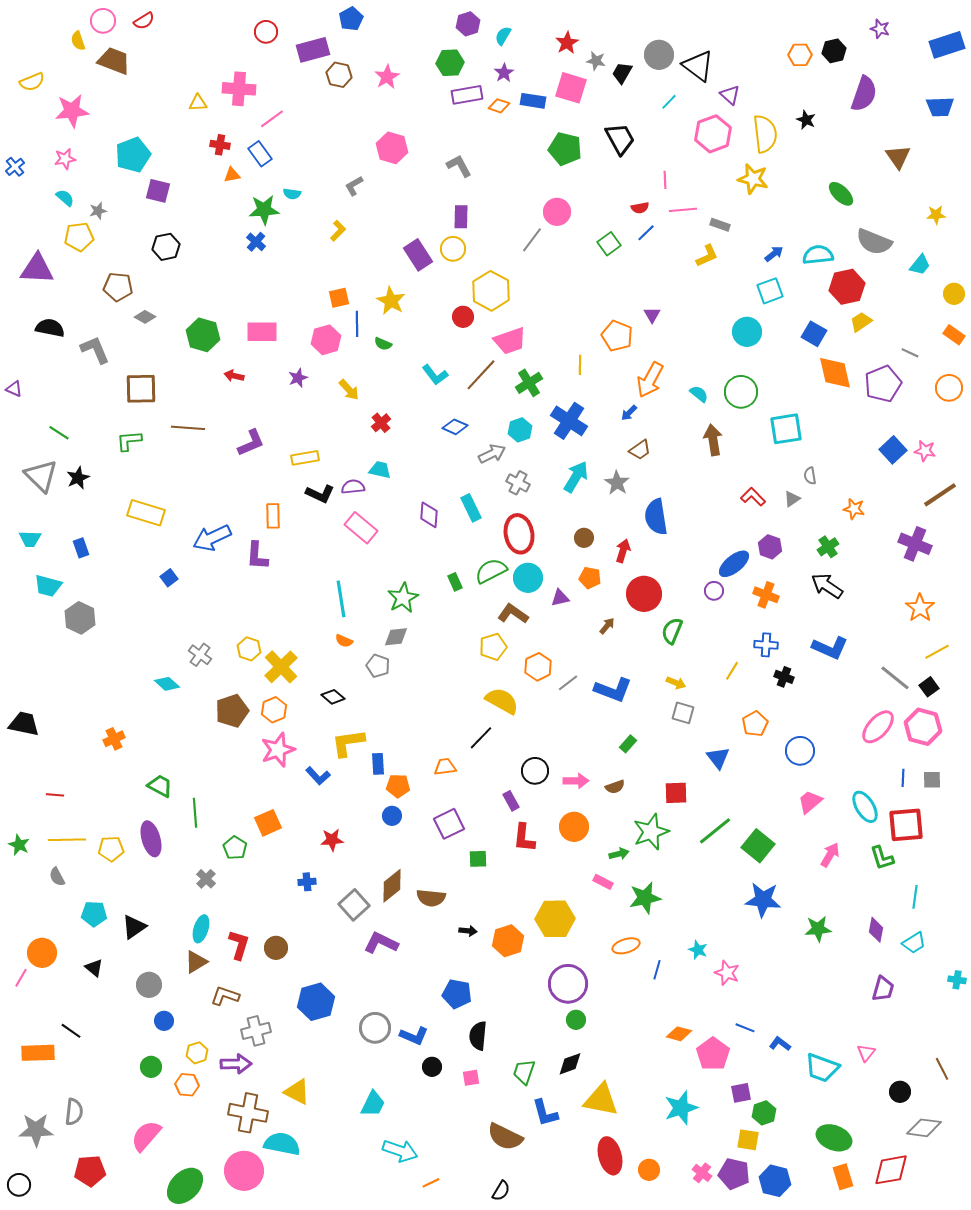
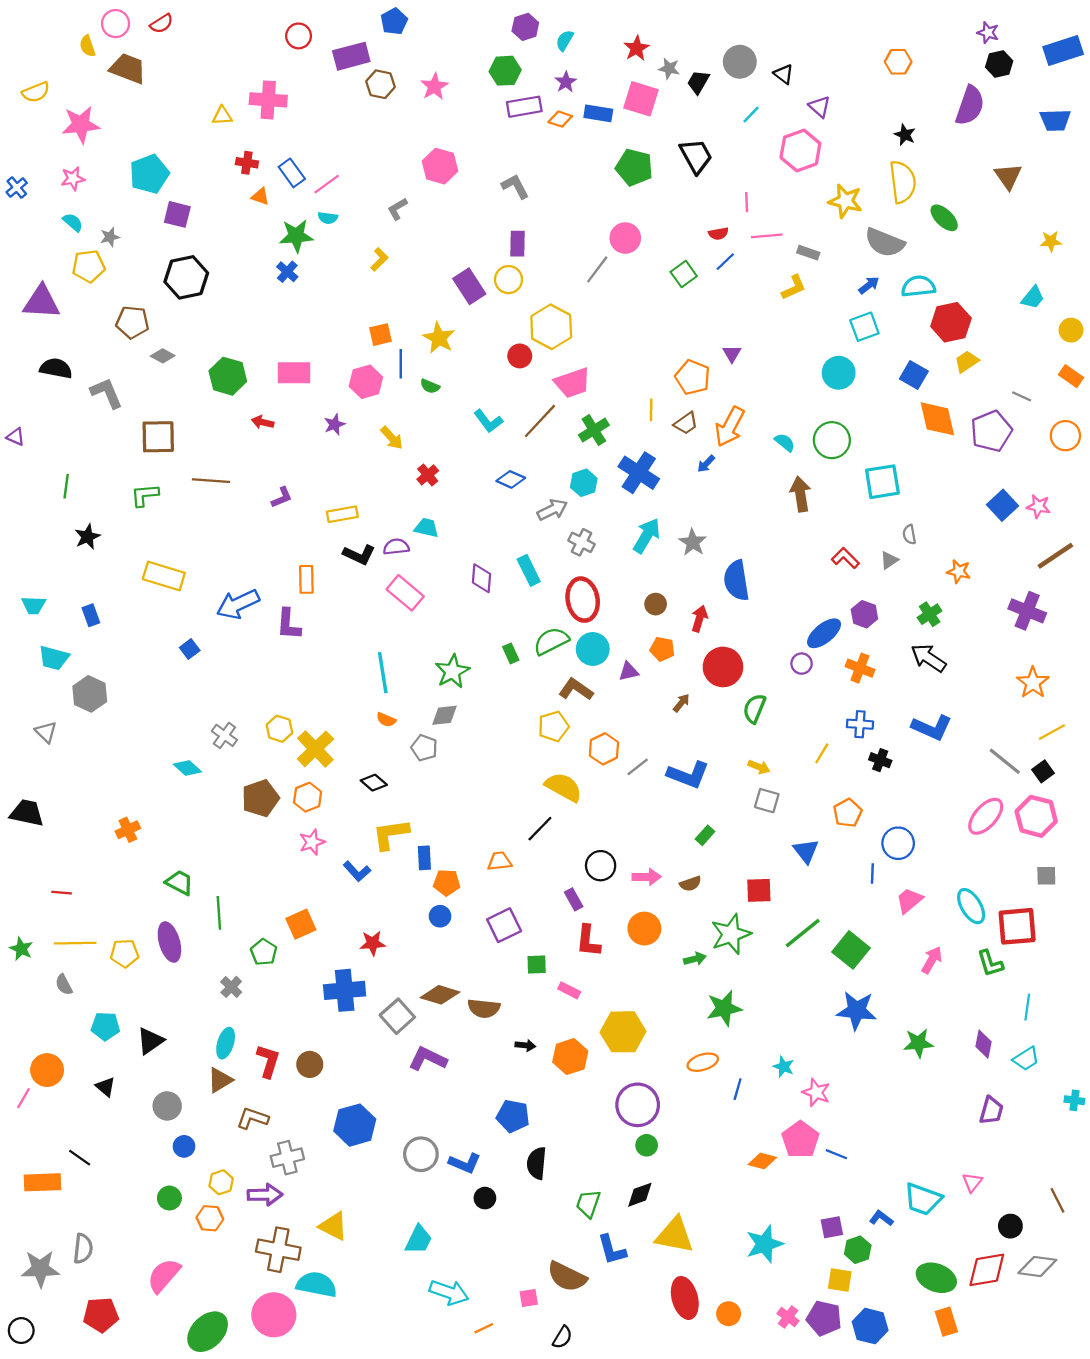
black hexagon: (834, 51) -> (999, 64), moved
black triangle: (698, 66) -> (784, 74), size x0.6
pink line: (272, 119) -> (327, 184), moved
yellow semicircle: (765, 134) -> (903, 182), moved
orange triangle: (232, 175) -> (260, 196), turned 30
gray semicircle: (874, 242) -> (885, 243), moved
black hexagon: (166, 247) -> (186, 277), size x1.4
green line: (59, 433) -> (66, 486), turned 65
purple L-shape: (251, 443) -> (282, 497), size x0.7
brown trapezoid: (640, 450) -> (686, 423), moved
gray triangle: (41, 476) -> (46, 732), moved, size x0.6
pink star: (278, 750) -> (312, 842), size x0.7
blue line: (903, 778) -> (872, 874), moved
blue cross: (307, 882) -> (345, 990), size x2.0
pink rectangle: (603, 882) -> (569, 990), moved
brown diamond: (392, 886) -> (440, 995), turned 56
blue L-shape: (780, 1044) -> (881, 1218), moved
pink pentagon: (713, 1054) -> (800, 1140), moved
pink square: (471, 1078) -> (529, 1298), moved
red diamond: (891, 1170) -> (987, 1270), moved

